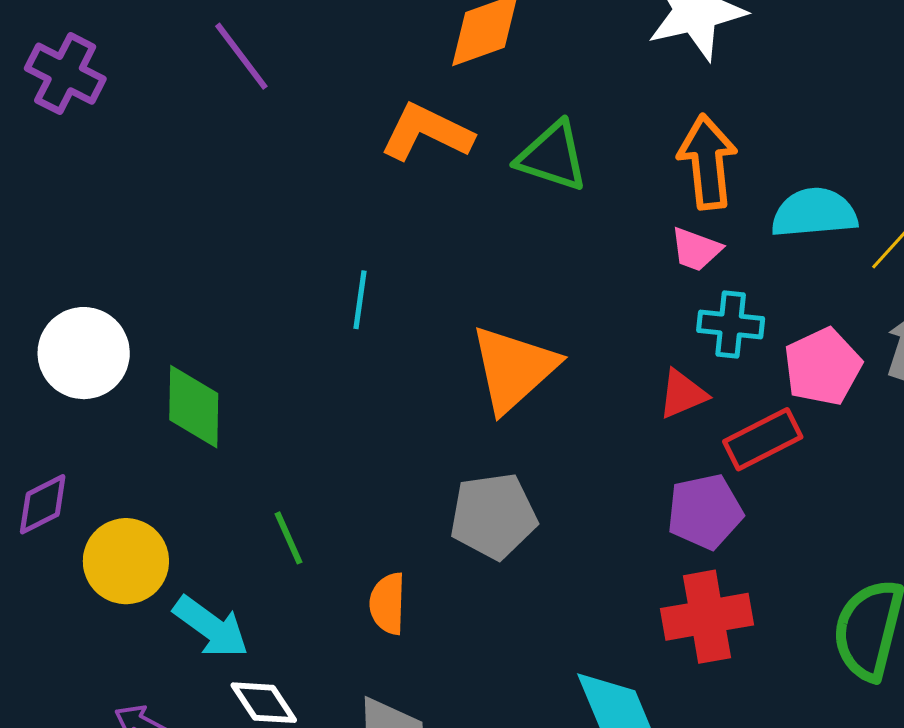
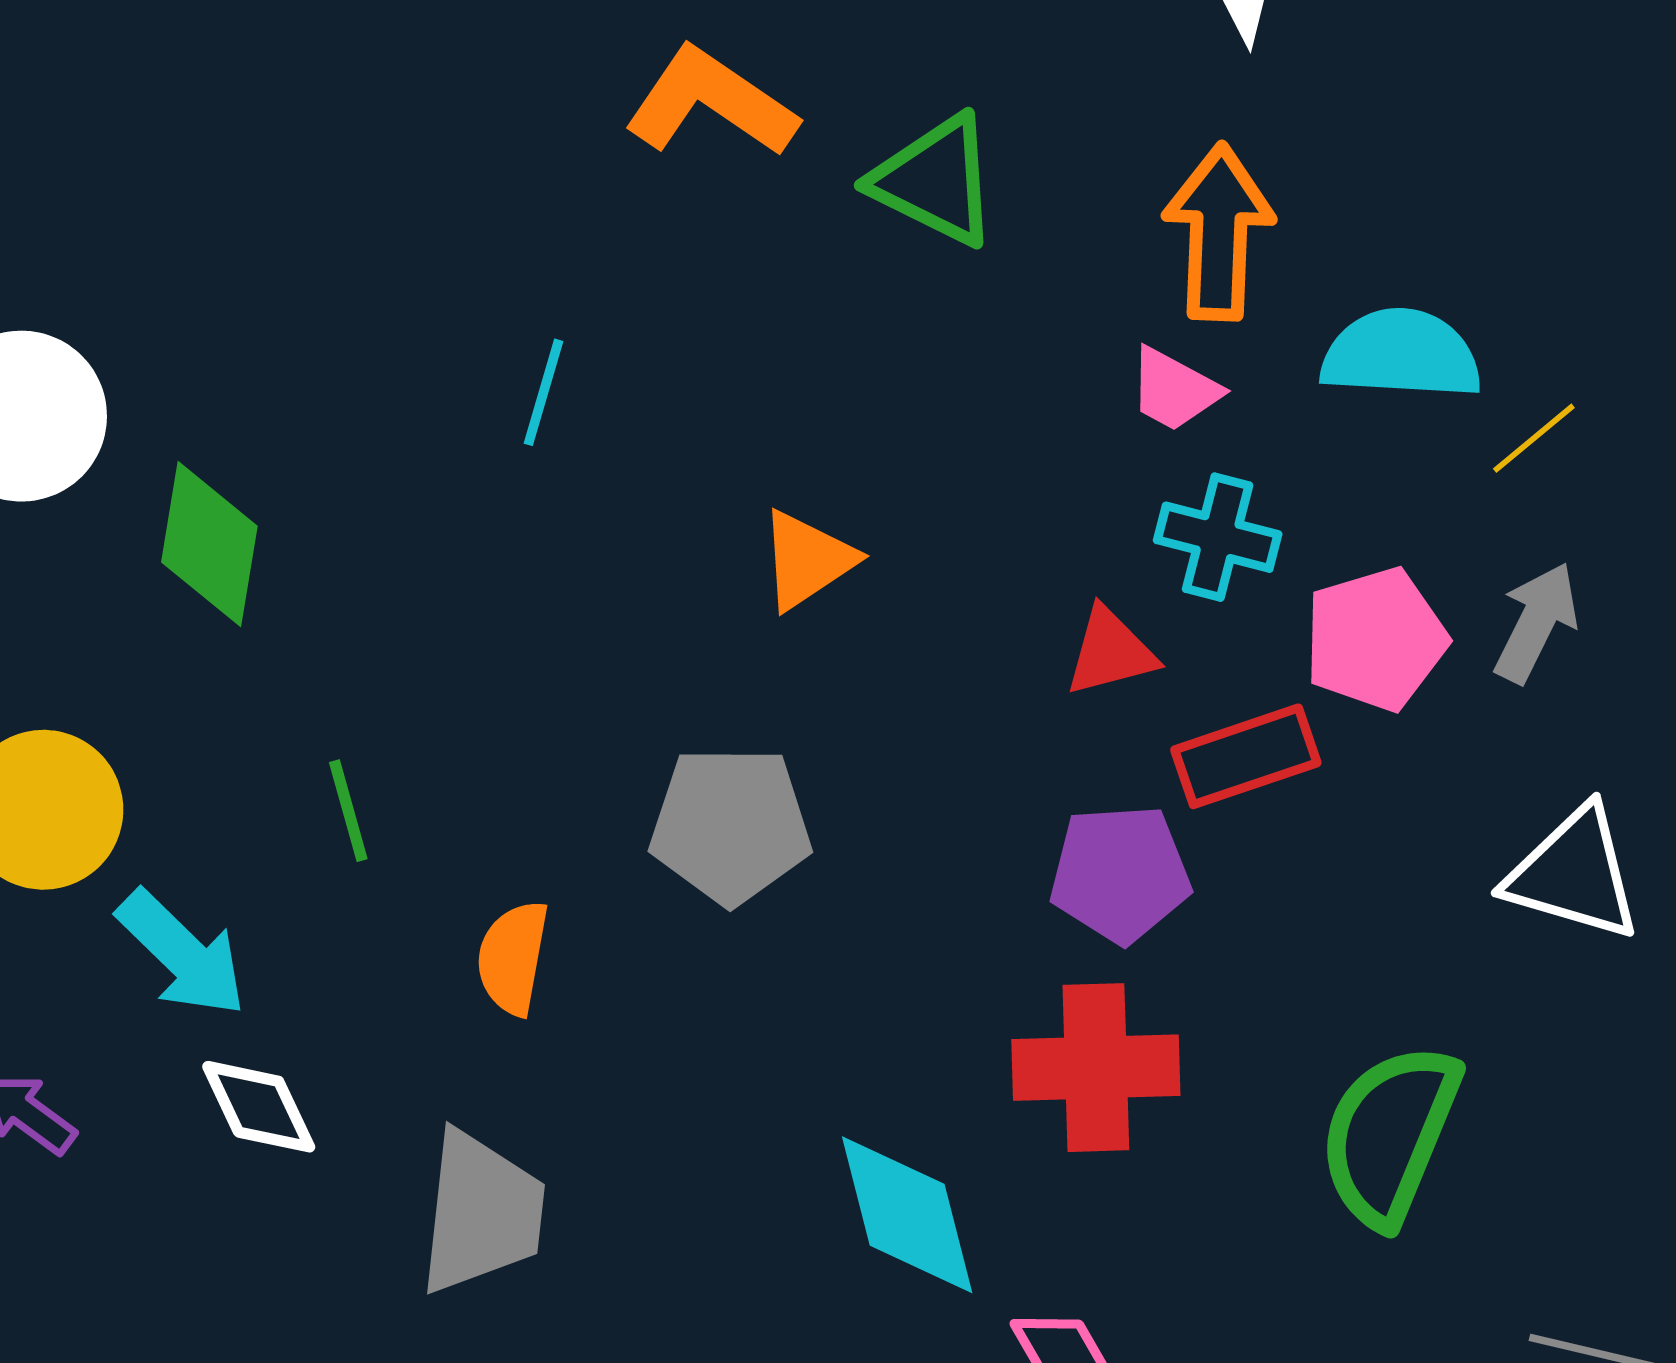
orange triangle: (514, 369) -> (807, 560), size x0.6

